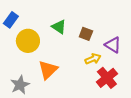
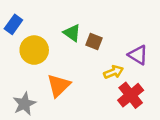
brown square: (86, 34) -> (94, 41), moved

